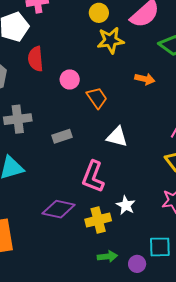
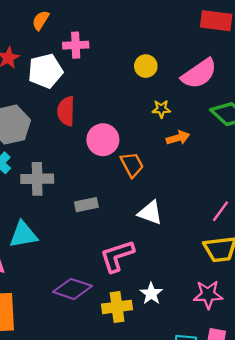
yellow star: (111, 40) -> (161, 109), moved, size x0.6
pink circle: (70, 79) -> (103, 140), size x1.4
orange arrow: (145, 79) -> (178, 138), moved, turned -36
pink L-shape: (93, 177) -> (117, 256), turned 44

